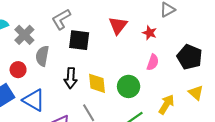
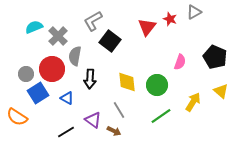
red star: (150, 33) -> (170, 19), moved
black square: (79, 40) -> (110, 41), turned 30
red circle: (18, 70) -> (52, 69), size x1.6
black arrow: (71, 78) -> (90, 79), moved
blue triangle: (34, 100) -> (67, 98), size x0.6

